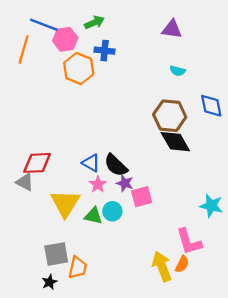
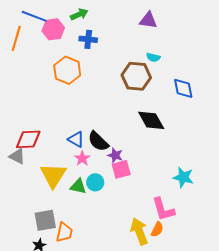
orange hexagon: (79, 69) -> (67, 70), moved
brown hexagon: (170, 116) -> (136, 76), moved
purple star: (125, 183) -> (115, 155), moved

